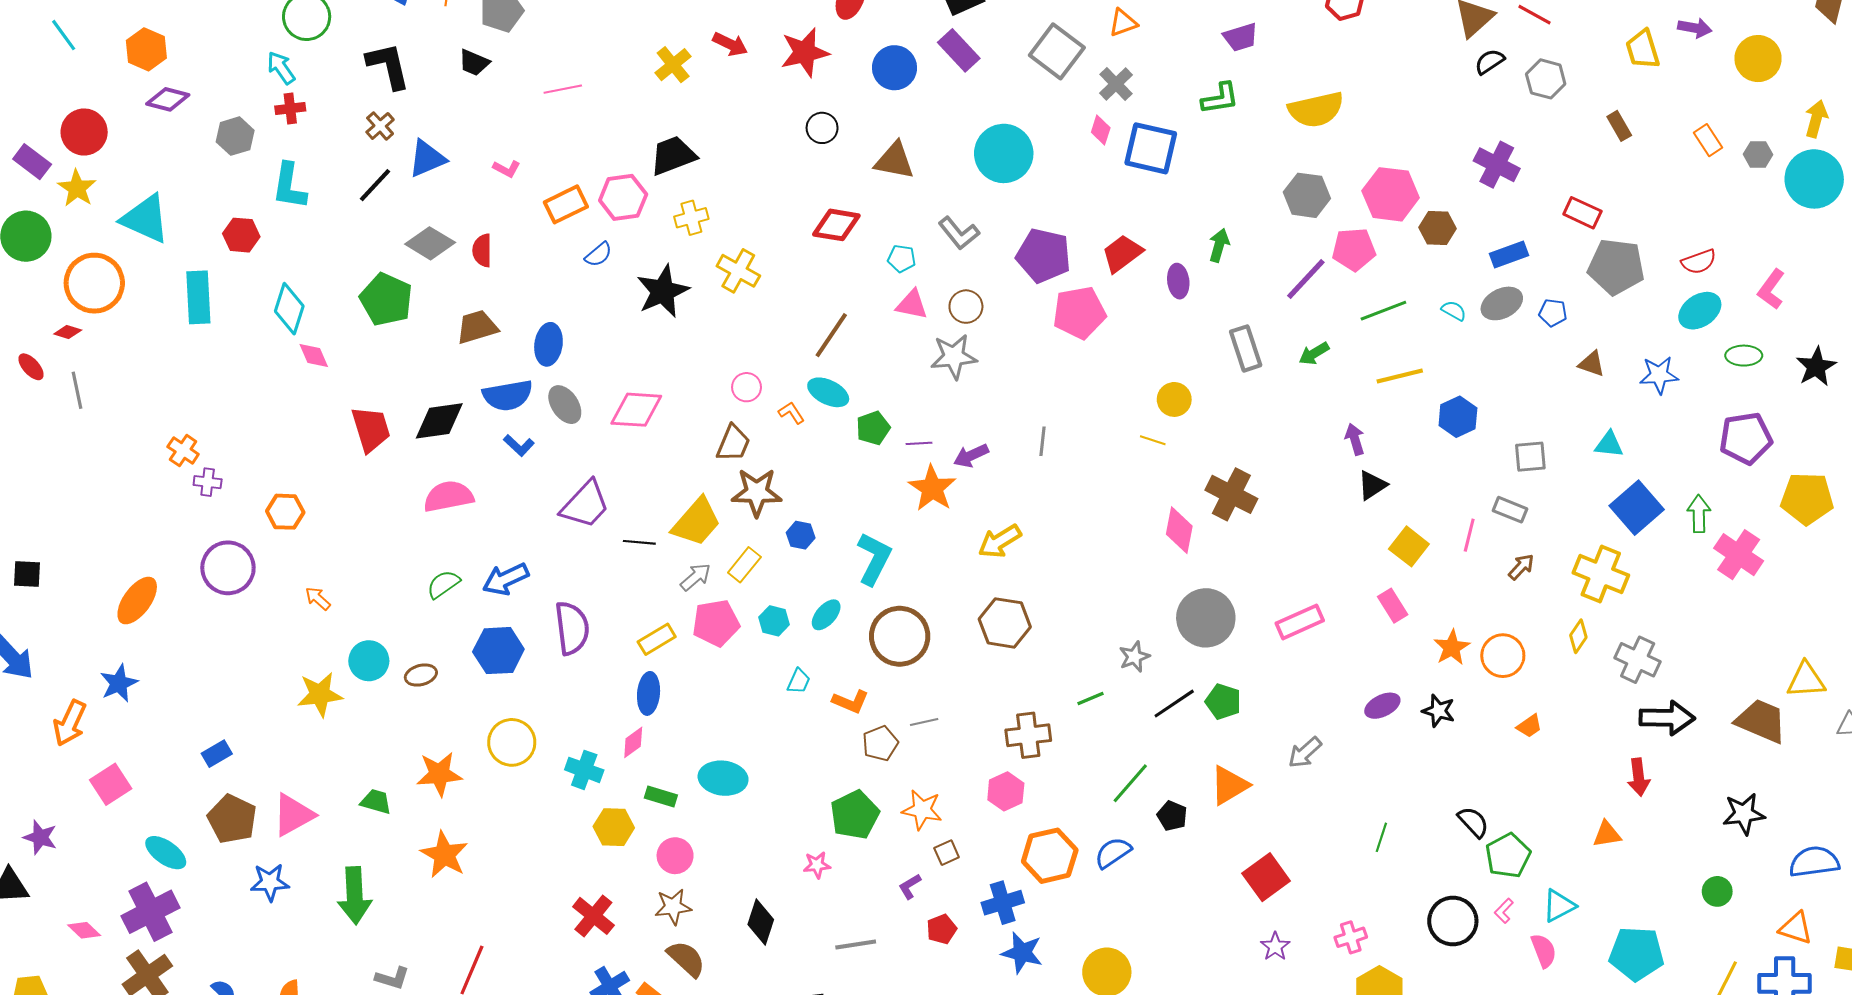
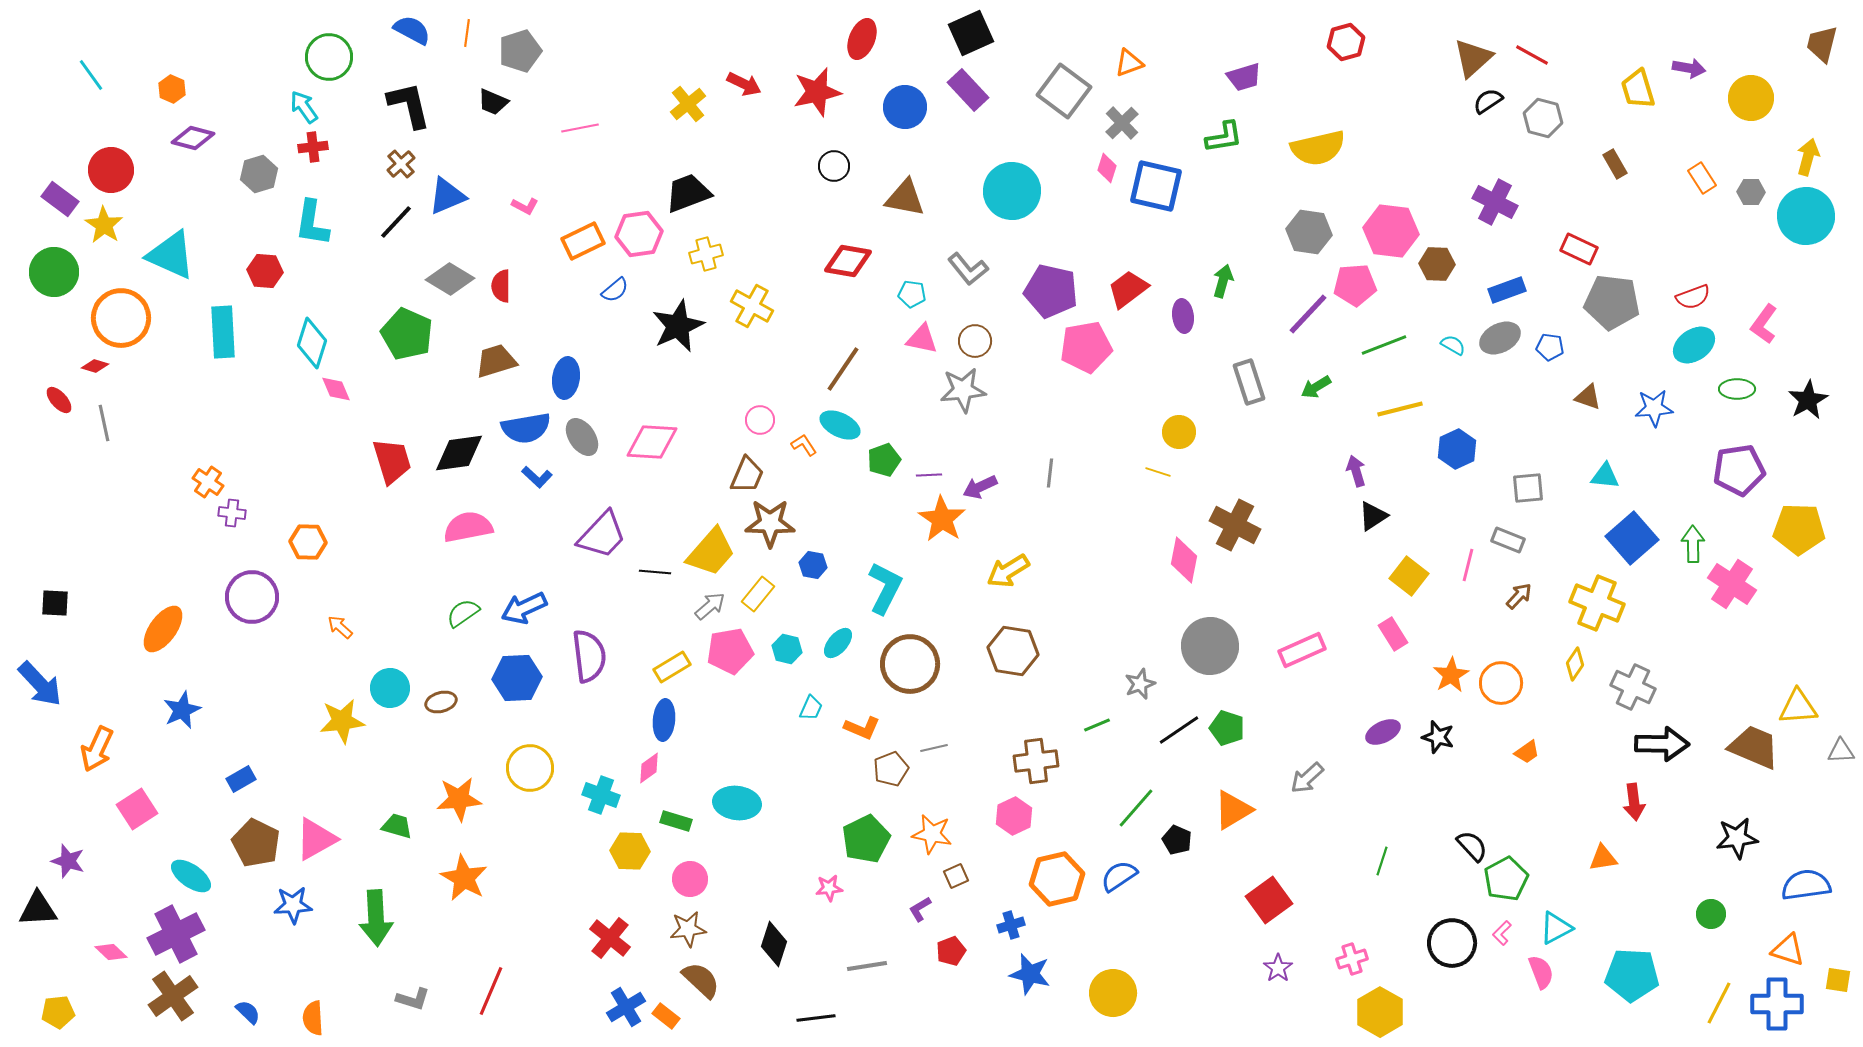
orange hexagon: (146, 49) -> (172, 89), size x0.7
blue star: (119, 683) -> (182, 710), moved
blue cross: (1003, 903) -> (1011, 925), size x0.7

